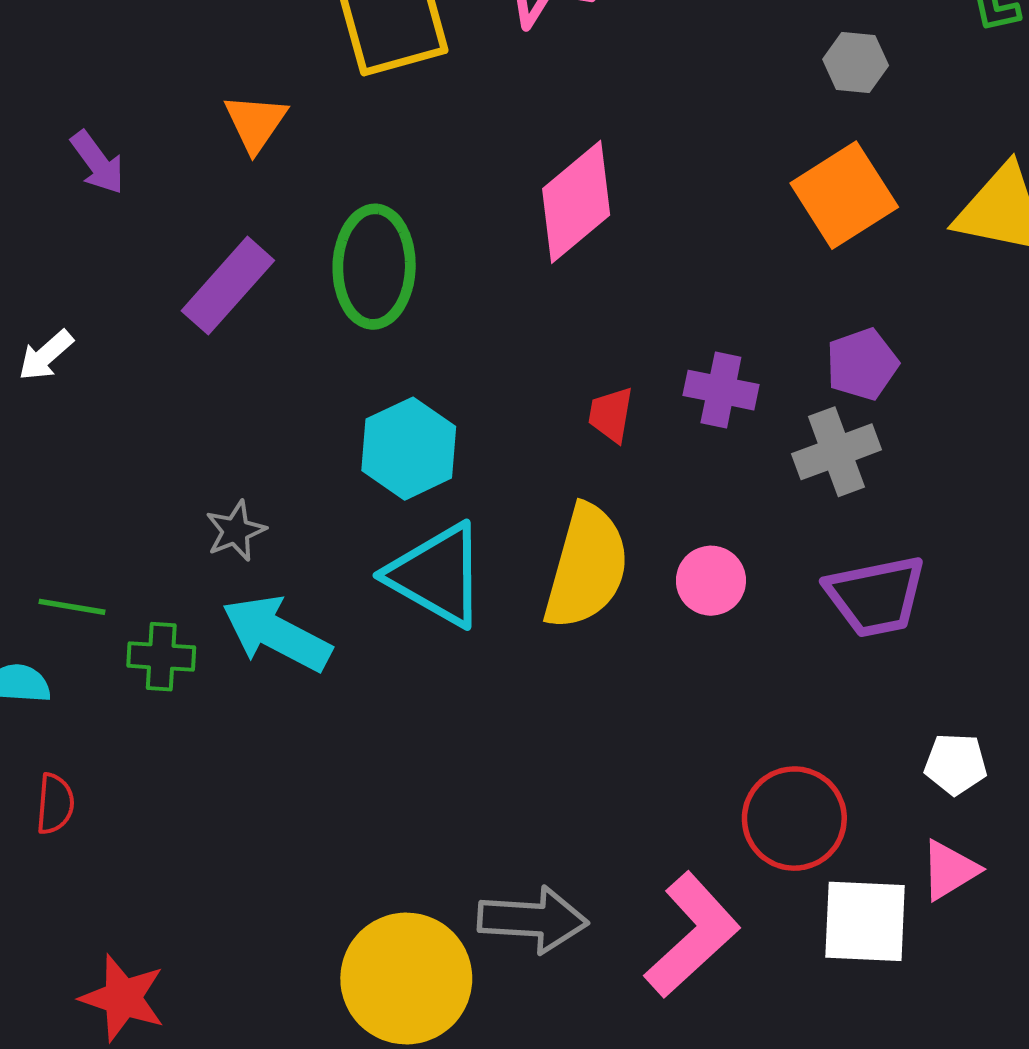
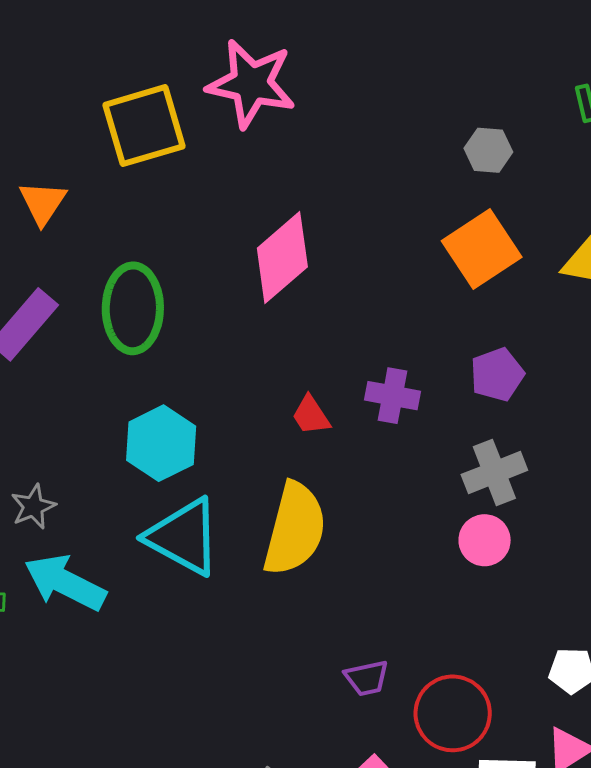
red trapezoid: (611, 415) -> (311, 415), turned -42
gray cross: (837, 452) -> (494, 472), moved
pink circle: (711, 581) -> (485, 540), moved
purple trapezoid: (876, 596) -> (367, 678), moved, size x0.6

